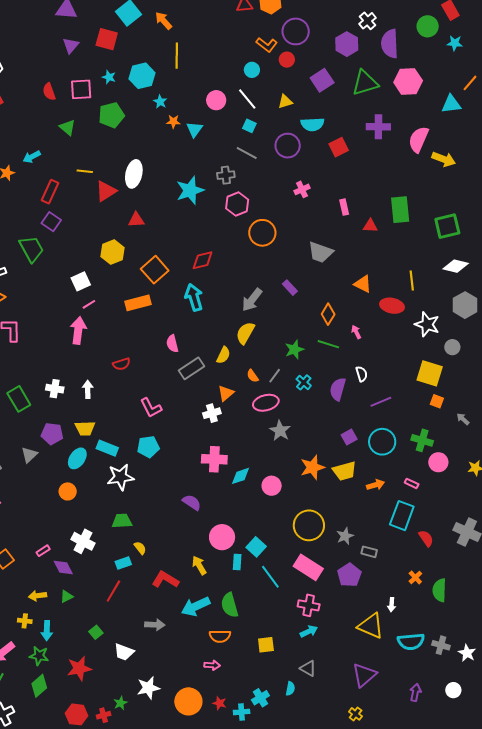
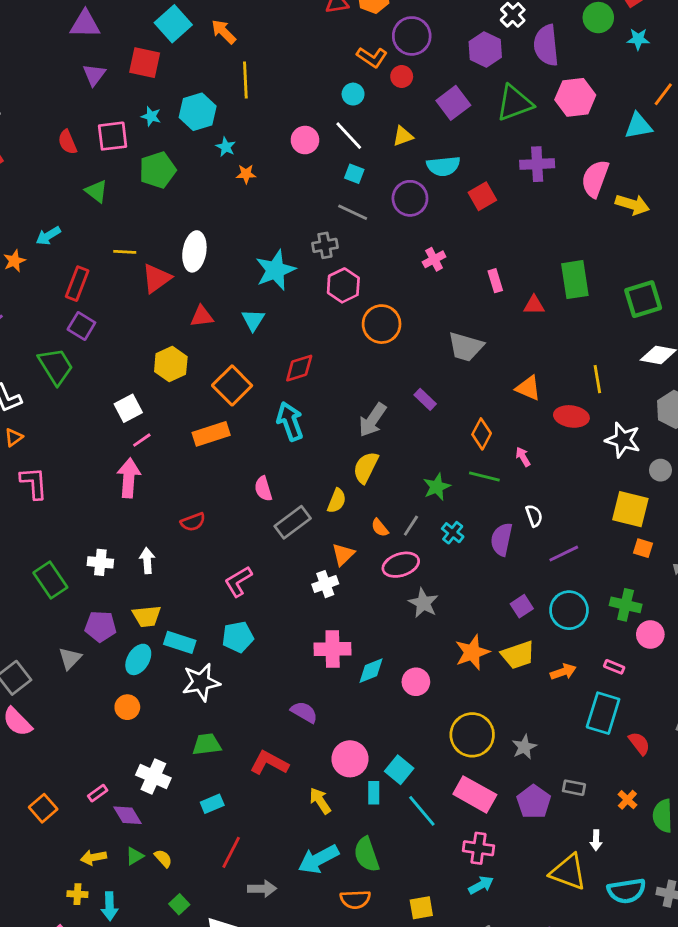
cyan triangle: (194, 129) -> (253, 320), moved
pink L-shape: (151, 408) -> (238, 581), turned 90
yellow semicircle: (140, 548) -> (163, 858), moved
gray rectangle: (369, 552) -> (574, 788), moved
red L-shape: (165, 580) -> (269, 763), moved
red line: (113, 591) -> (231, 852), moved

